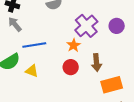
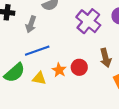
gray arrow: (15, 24) -> (31, 24), moved, turned -112
orange star: (74, 45) -> (59, 70), moved

